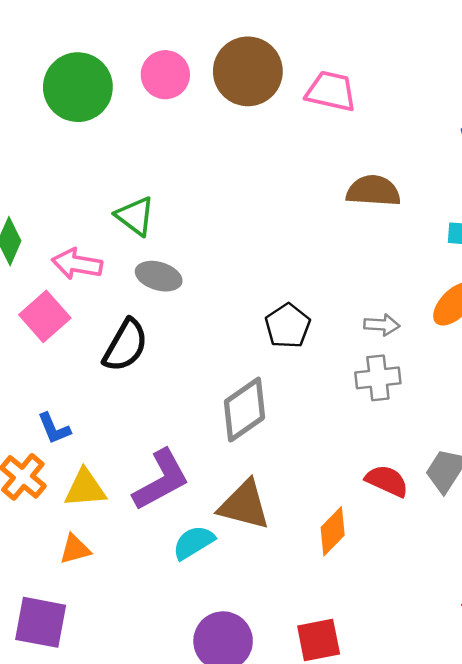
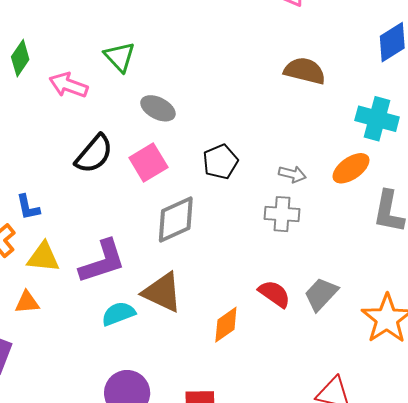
gray ellipse: (159, 276) -> (158, 108), moved
pink square: (45, 316) -> (148, 163), moved

